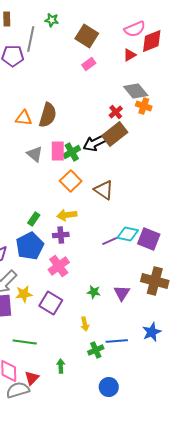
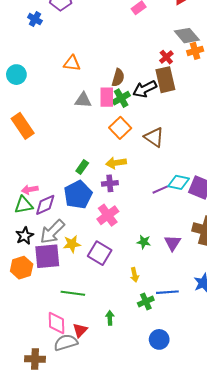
orange cross: (144, 106) -> (195, 51), turned -35
brown semicircle: (48, 115) -> (118, 78), moved, size x0.7
brown rectangle: (115, 134) -> (165, 80), turned -65
gray triangle: (35, 154) -> (83, 100), turned -36

